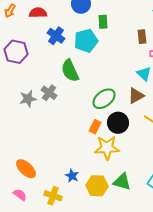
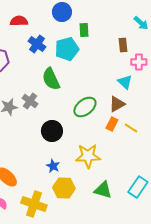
black circle: (118, 123) -> (52, 131), moved
orange rectangle: (95, 127) -> (112, 124), moved
blue star: (72, 176) -> (53, 166), moved
yellow hexagon: (97, 186) -> (64, 188), moved
yellow cross: (53, 196) -> (34, 204), size x1.4

